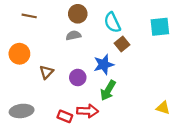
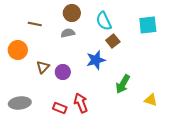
brown line: (29, 16) -> (35, 24), moved
purple circle: (78, 77) -> (63, 72), moved
green arrow: (108, 90) -> (123, 84), moved
red arrow: (87, 111) -> (81, 103), turned -114

